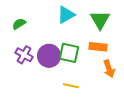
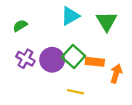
orange rectangle: (98, 47) -> (95, 62), moved
green square: (69, 53) -> (73, 57), turned 30
orange arrow: (109, 69) -> (116, 74), turned -144

